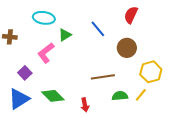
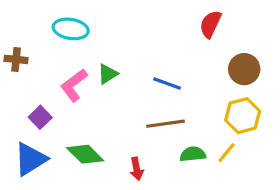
blue line: (98, 29) -> (167, 84), moved, turned -30
green triangle: (65, 35) -> (108, 74), moved
brown circle: (127, 48) -> (244, 69), moved

